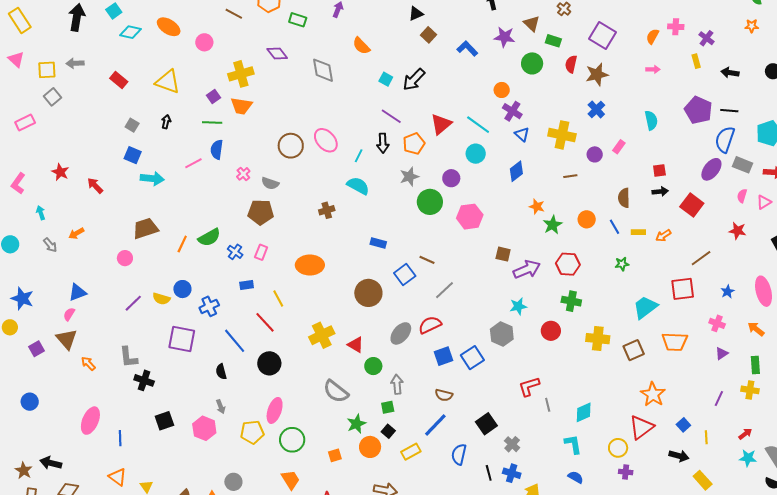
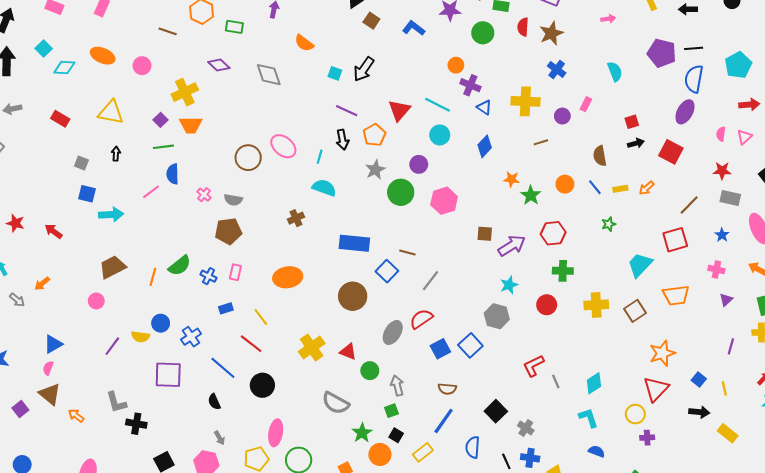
gray rectangle: (743, 165) -> (730, 198), moved
blue rectangle: (378, 243) -> (354, 243), size x1.8
orange star: (653, 394) -> (662, 353), turned 30

